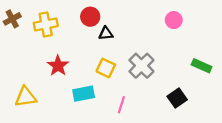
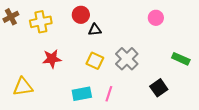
red star: (58, 66) -> (52, 59), turned 30
cyan rectangle: (84, 94) -> (82, 94), moved

